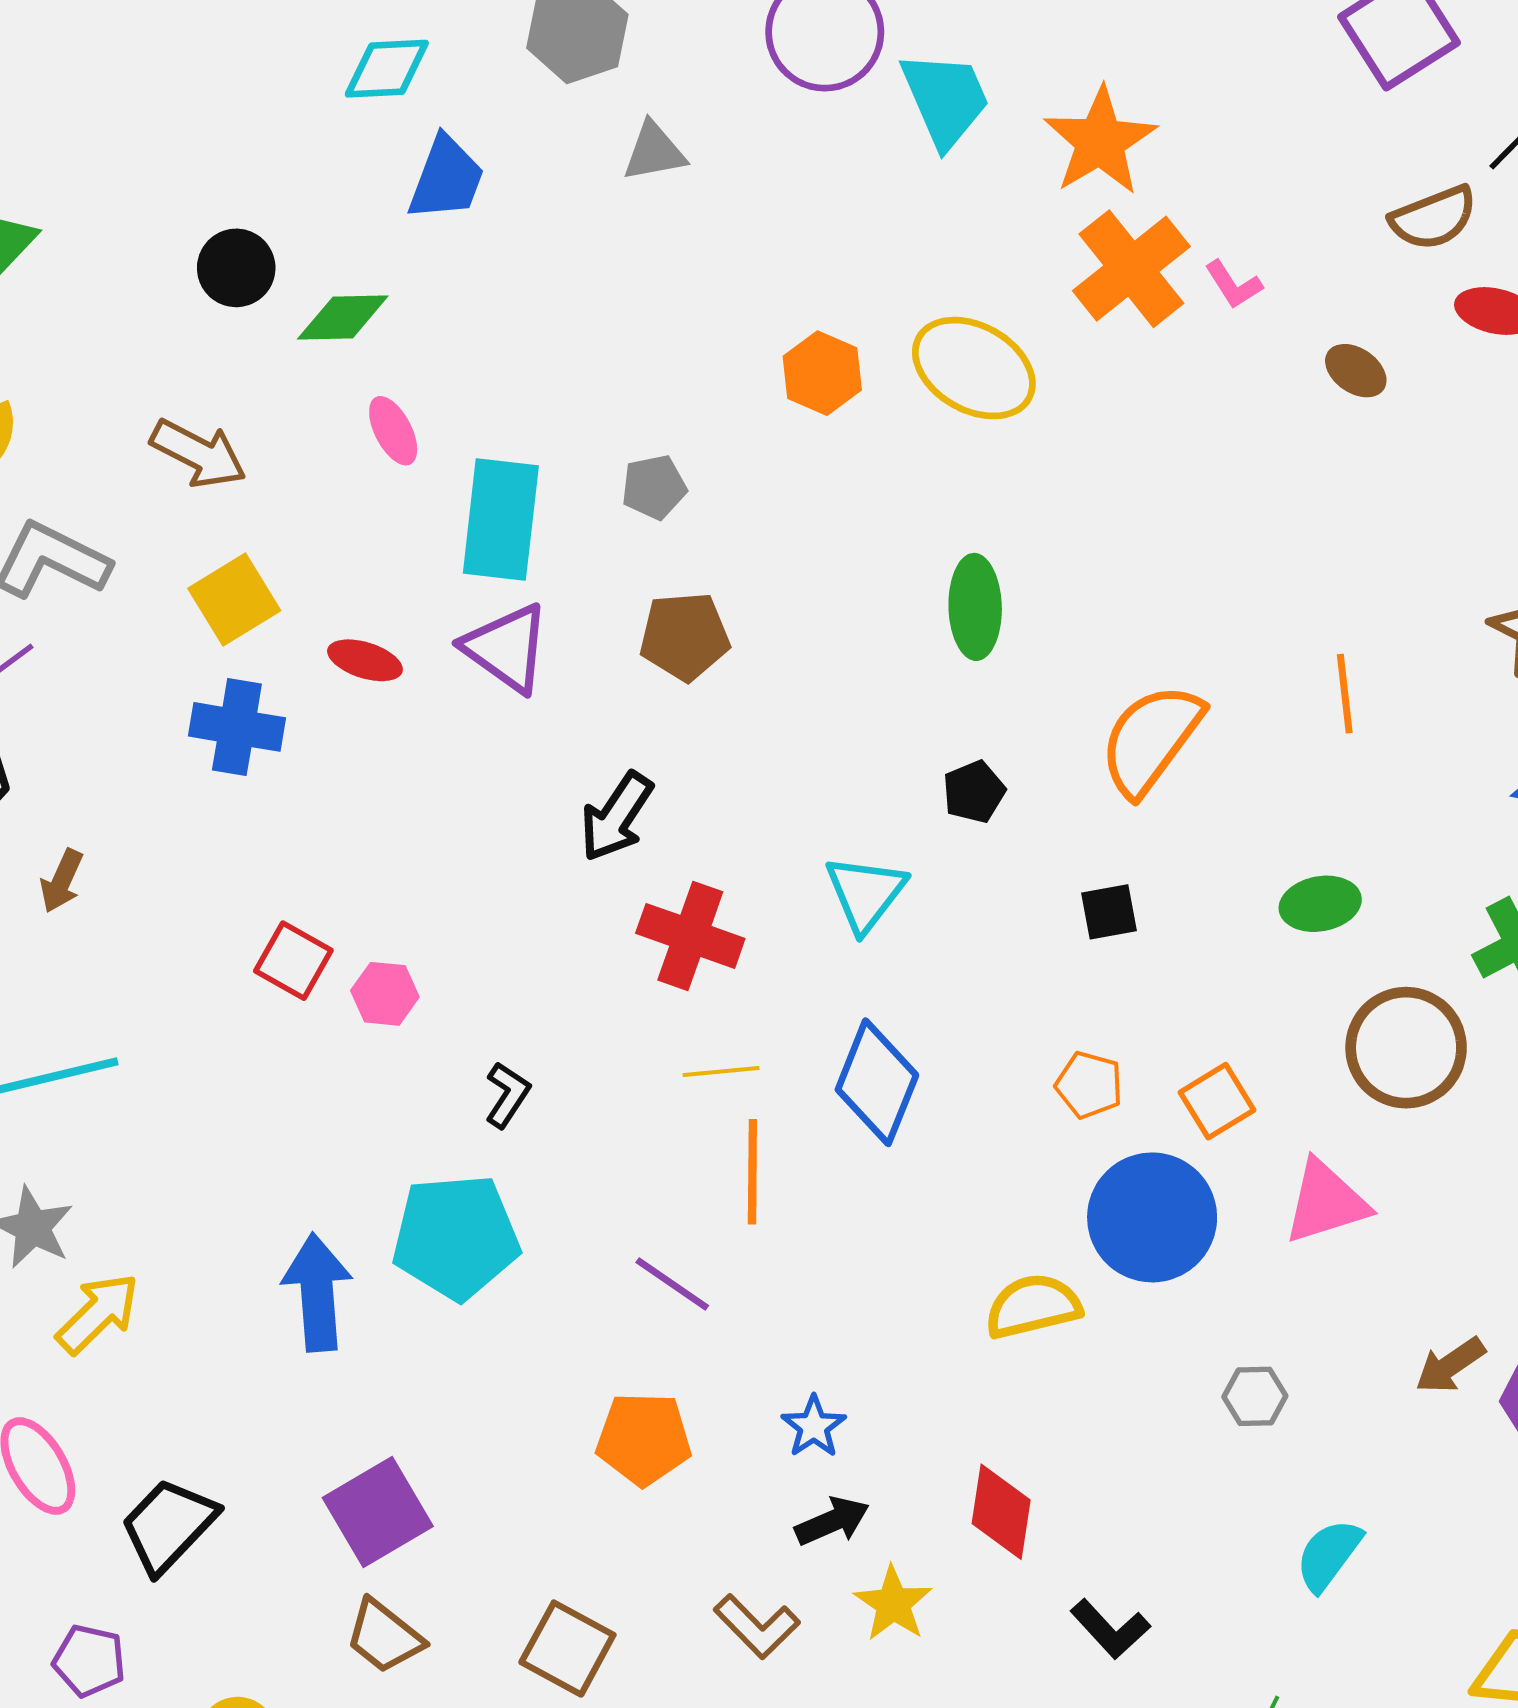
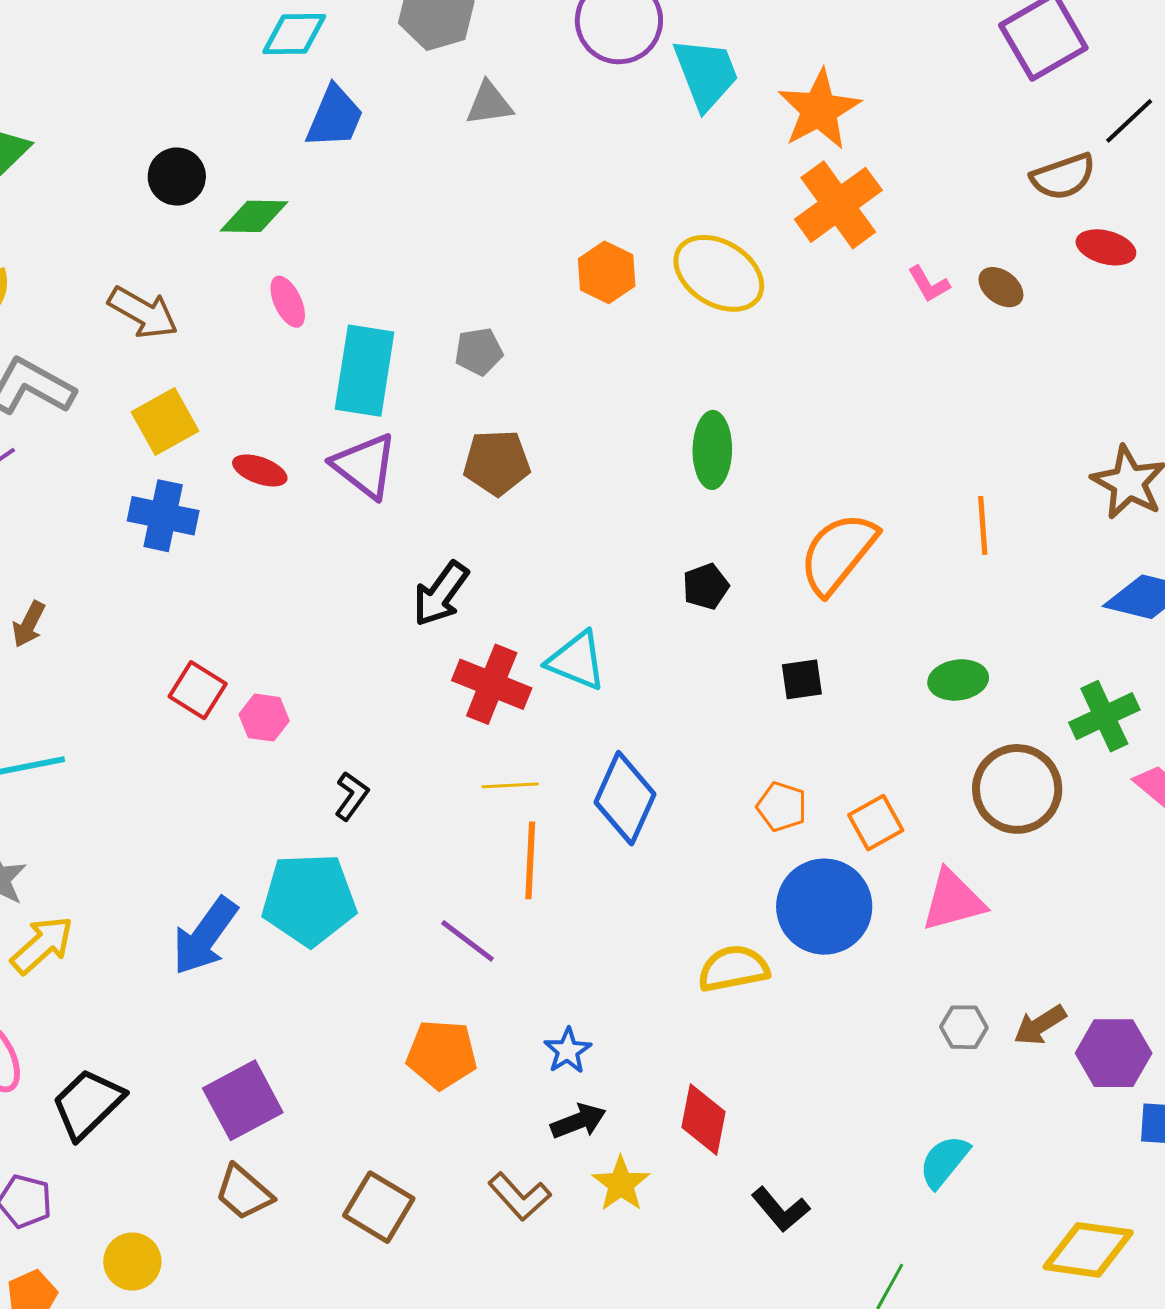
pink L-shape: (1233, 285) -> (929, 284), moved
cyan triangle: (866, 893) -> (577, 661), moved, turned -48
blue arrow: (317, 1292) -> (205, 936), turned -142
gray hexagon: (1255, 1396) -> (964, 1027), moved

